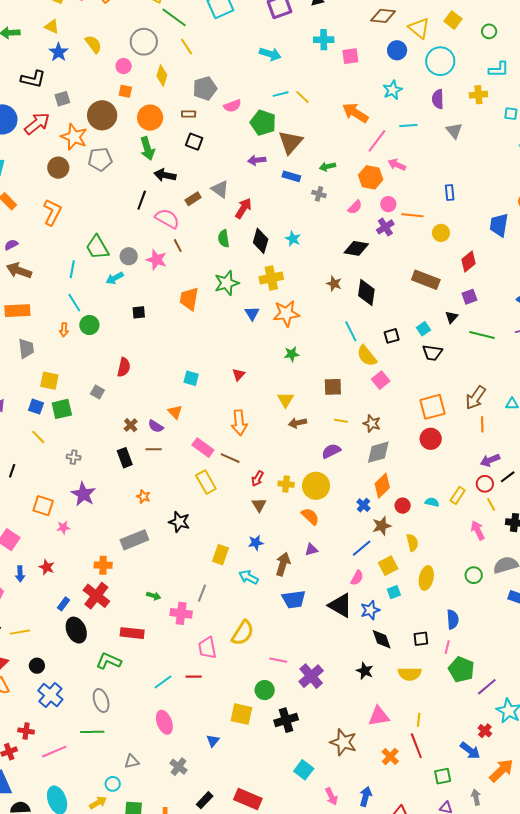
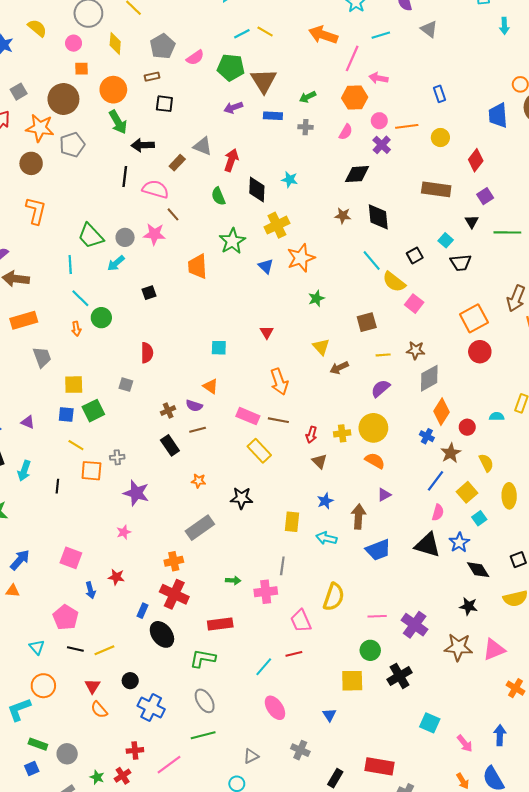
brown cross: (131, 425) -> (168, 410), turned 32
orange square: (43, 506) -> (91, 471), moved
brown star: (343, 742) -> (458, 647), moved

